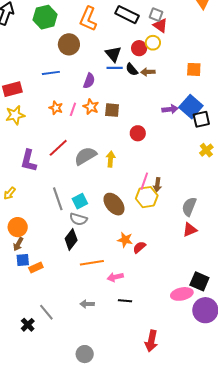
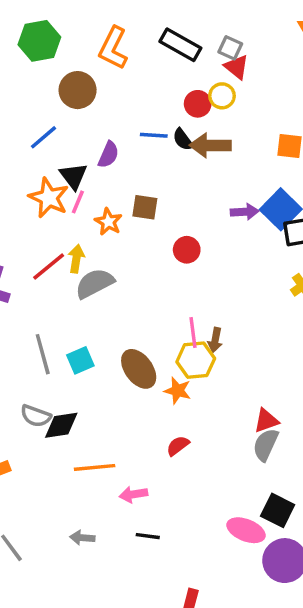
black triangle: (113, 54) -> (73, 176), moved
brown arrow: (148, 72) -> (210, 145), size x1.6
blue line: (51, 73) -> (44, 137), turned -36
orange star: (91, 107) -> (108, 222), moved
orange star: (56, 108) -> (49, 198), size x1.6
yellow arrow: (111, 159) -> (76, 259), moved
pink line: (144, 181) -> (193, 333), turned -30
gray semicircle: (189, 207) -> (266, 445), moved
gray semicircle: (78, 219) -> (36, 416), moved
black diamond: (71, 239) -> (61, 425), turned 40
orange star: (125, 240) -> (178, 391), moved
pink ellipse: (182, 294) -> (246, 530), turned 30

